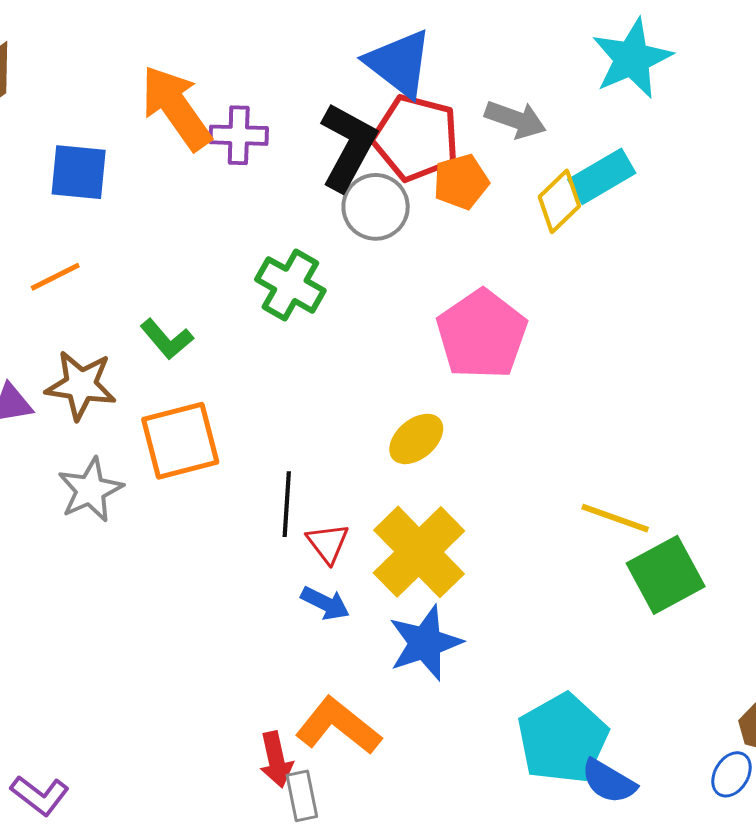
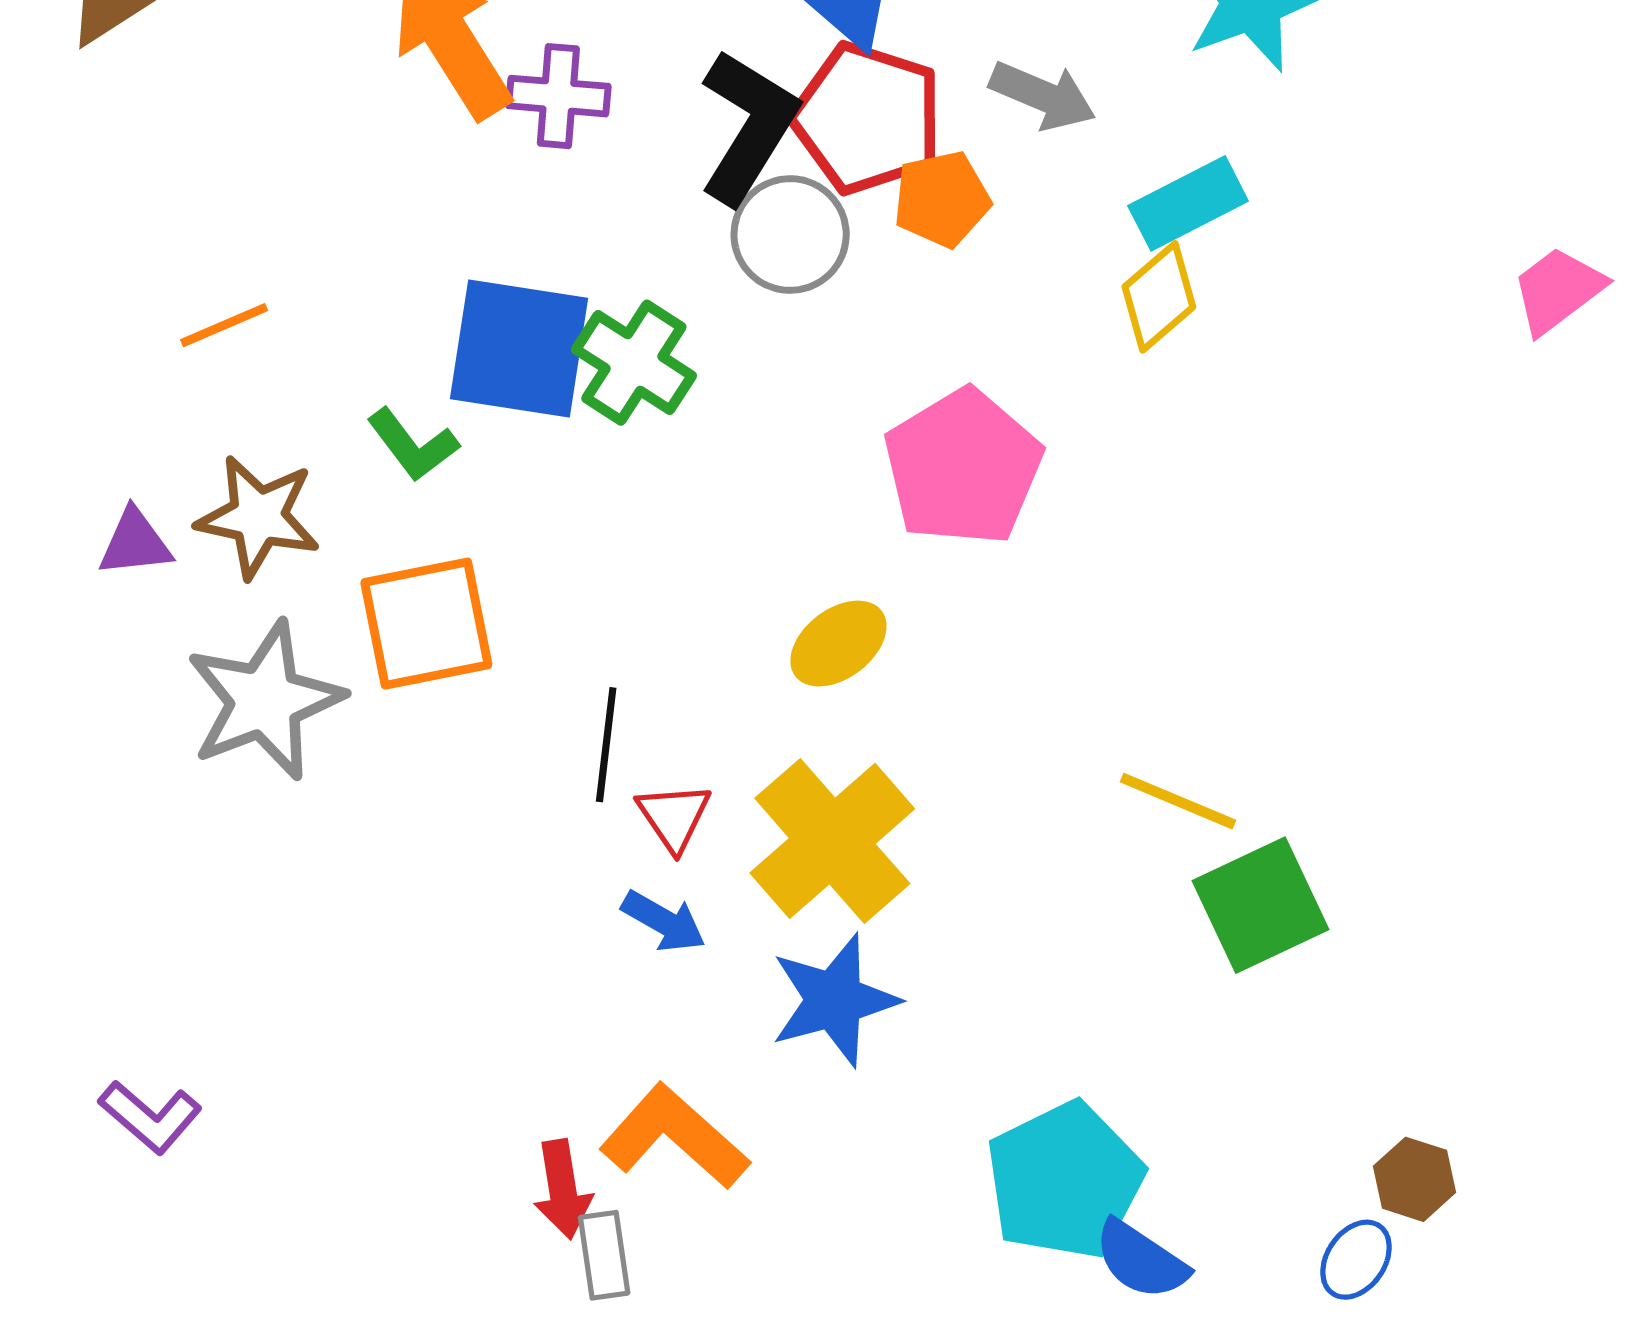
blue square: (79, 172) -> (519, 348), moved, size x1.4
yellow diamond: (559, 201) -> (1159, 297), moved
gray star: (90, 490) -> (265, 701), size x1.4
purple L-shape: (40, 795) -> (150, 1117), moved

